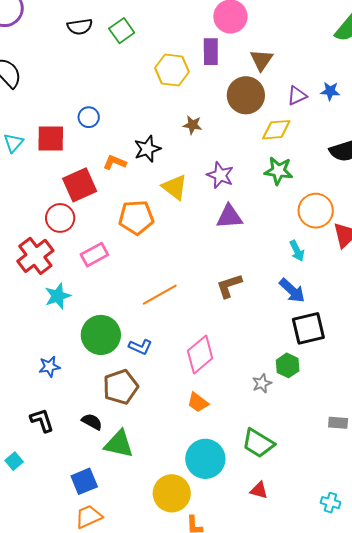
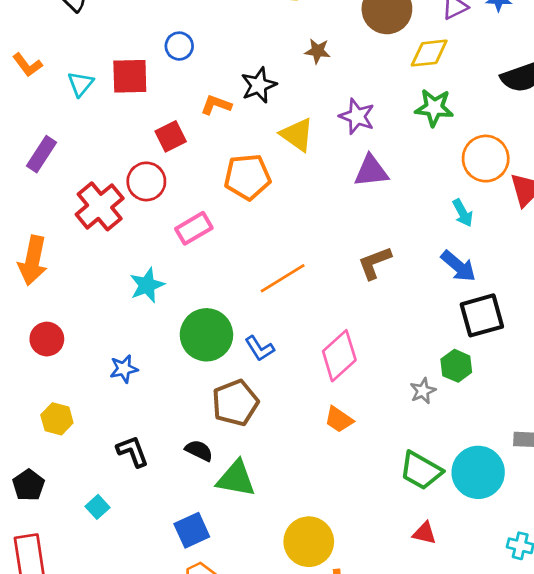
red square: (80, 185) -> (171, 136), size x0.7
red cross: (35, 256) -> (100, 206), moved
blue L-shape: (140, 347) -> (260, 348), turned 35
blue star: (49, 367) -> (124, 369), moved
cyan circle: (205, 459) -> (478, 472), moved

